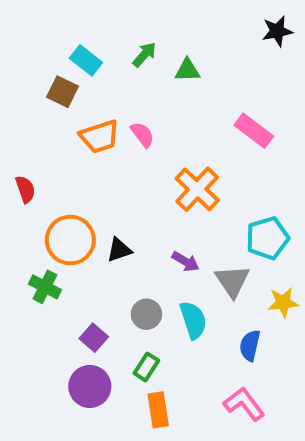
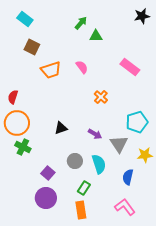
green arrow: (144, 55) -> (81, 23), moved
cyan rectangle: (86, 60) -> (25, 19), moved
pink semicircle: (143, 135) -> (82, 67), moved
red semicircle: (25, 189) -> (13, 97), turned -144
orange cross: (197, 189) -> (101, 97), size x0.6
orange circle: (70, 240) -> (17, 123), moved
green rectangle: (146, 367) -> (84, 188), moved

